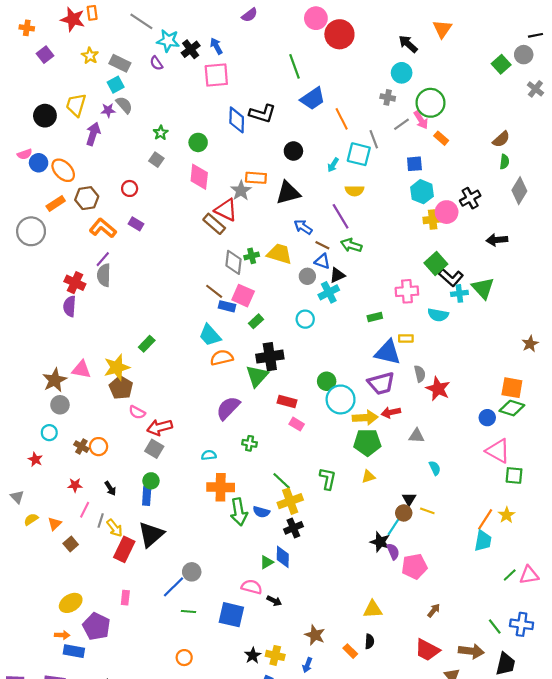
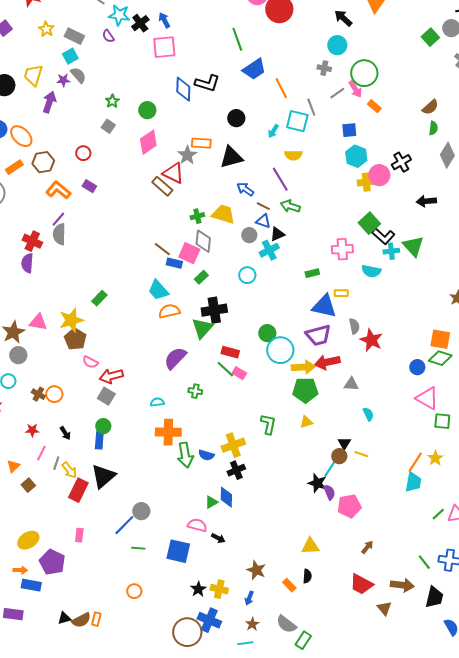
pink diamond: (199, 177) -> (148, 142), turned 50
gray diamond: (233, 262) -> (203, 241), moved
red arrow: (391, 412) -> (327, 362), size x1.4
green line: (282, 481) -> (225, 369), moved

